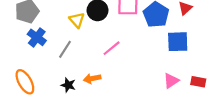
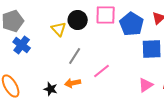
pink line: (112, 48) -> (102, 71), moved
gray line: (65, 49) -> (75, 56), moved

